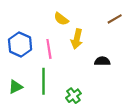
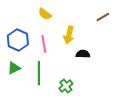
yellow semicircle: (61, 19) -> (45, 14), moved
black semicircle: (102, 61) -> (83, 54), moved
green triangle: (16, 87) -> (14, 68), moved

